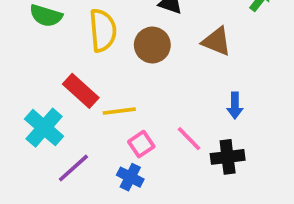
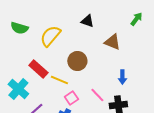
yellow semicircle: (103, 30) -> (50, 36), turned -135
brown circle: (152, 45) -> (77, 61), moved
yellow line: (119, 111) -> (59, 80), turned 30

